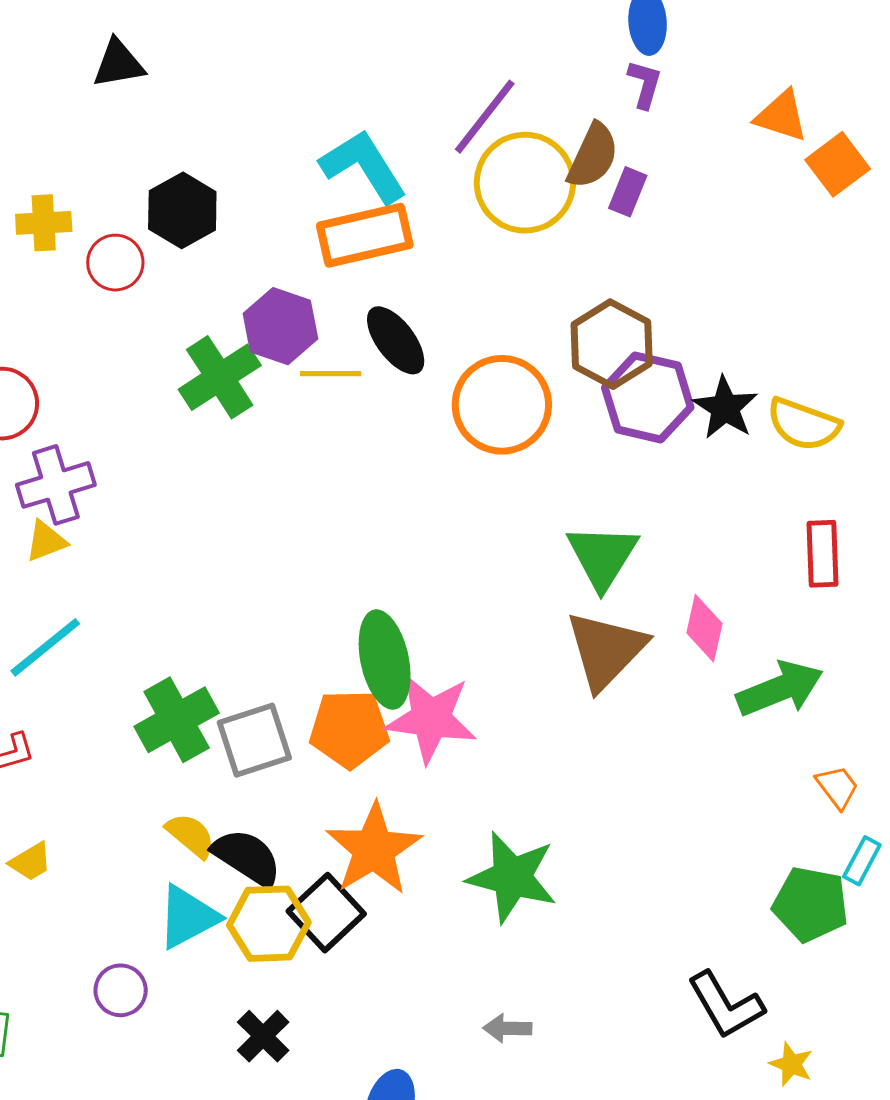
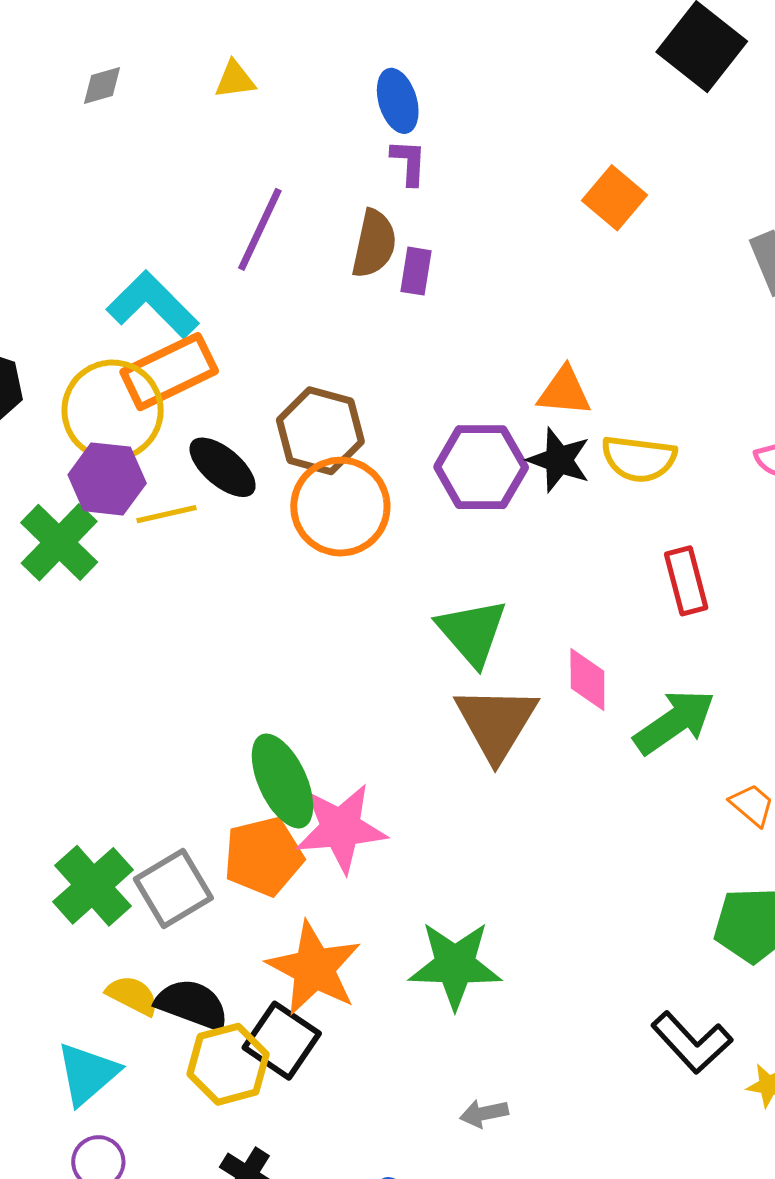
orange triangle: (781, 116) -> (564, 391), moved
yellow circle: (525, 183) -> (113, 410), moved
brown hexagon: (612, 344) -> (320, 431), moved
cyan triangle: (188, 917) -> (87, 1074), moved

